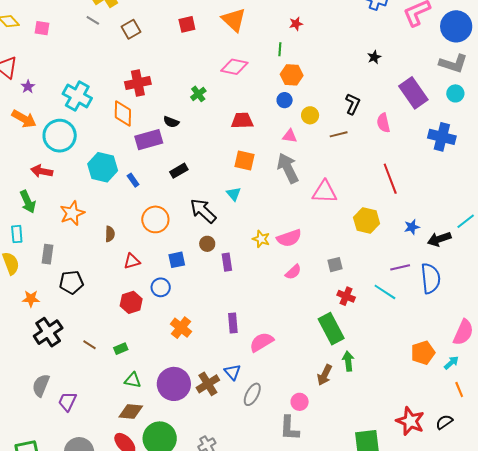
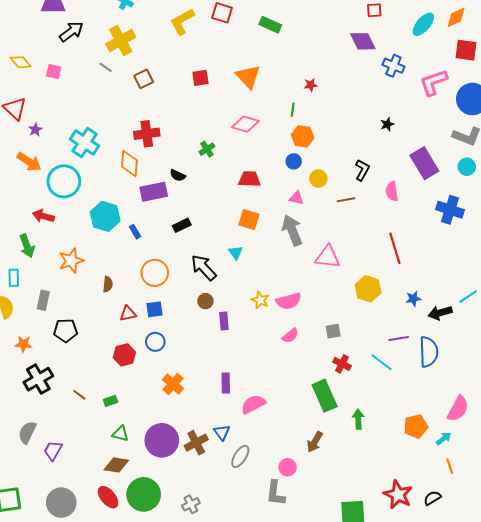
blue square: (177, 260) -> (154, 309), moved
green arrow: (348, 361) -> (358, 419), moved

